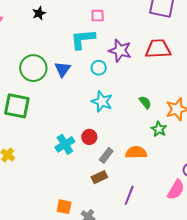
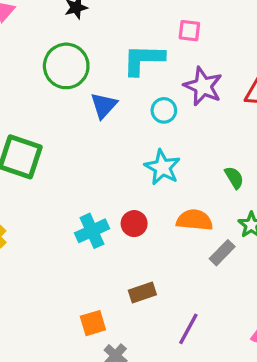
pink square: (98, 16) -> (189, 31), moved
green circle: (33, 68) -> (66, 66), moved
orange semicircle: (136, 152) -> (195, 220), moved
gray rectangle: (106, 155) -> (222, 253), moved
orange square: (64, 207) -> (93, 323), moved, turned -35

